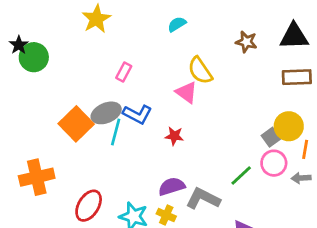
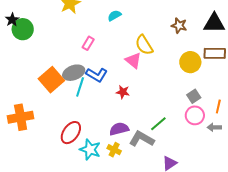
cyan semicircle: (177, 24) -> (114, 16), moved
yellow circle: (289, 126) -> (190, 62), moved
green line: (241, 175) -> (158, 124), moved
red ellipse: (89, 206) -> (71, 133), moved

